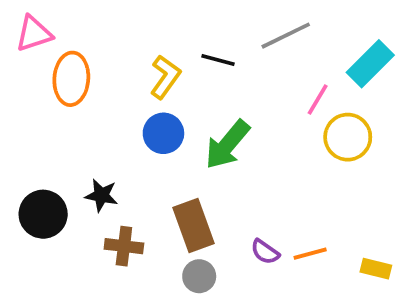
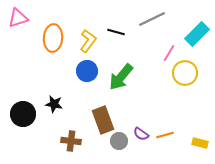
orange ellipse: (71, 79) -> (53, 38), moved
brown cross: (124, 246) -> (71, 141), moved
gray circle: (199, 276) -> (119, 141), moved

